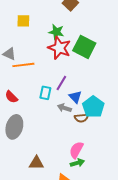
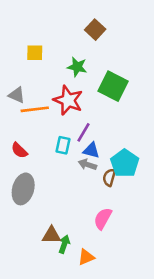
red star: (59, 48) -> (68, 100), moved
blue triangle: (75, 97) -> (91, 150), moved, turned -32
brown semicircle: (81, 118) -> (109, 177), turned 112
green arrow: (77, 163) -> (64, 244), moved, turned -56

